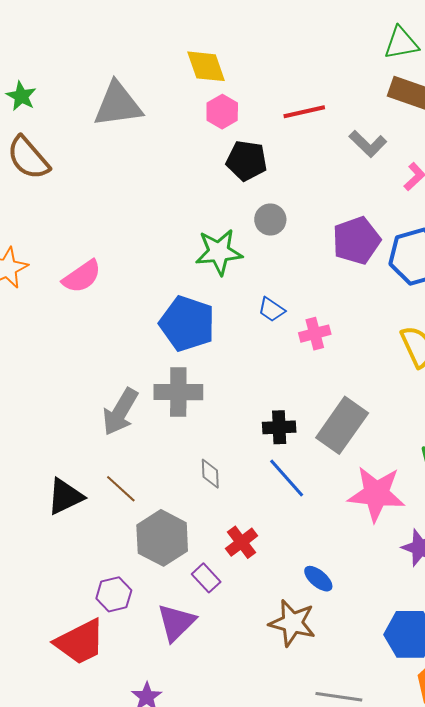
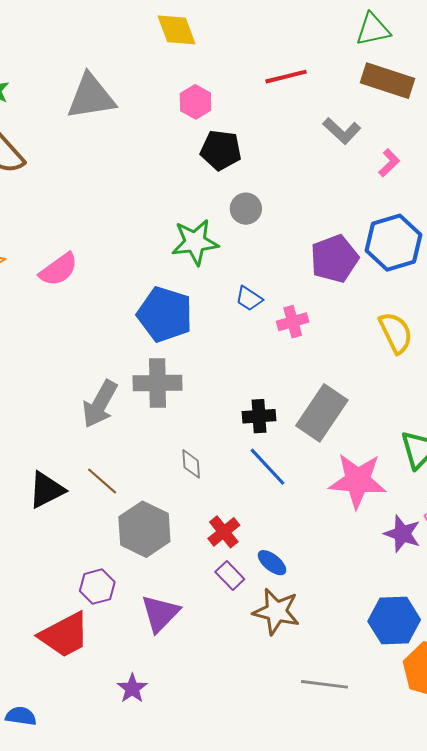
yellow diamond: (206, 66) -> (177, 30), moved
red line: (304, 112) -> (286, 77), moved
purple pentagon: (356, 240) -> (334, 259), moved
purple rectangle: (206, 578) -> (230, 576), moved
blue ellipse: (318, 579) -> (272, 563), moved

